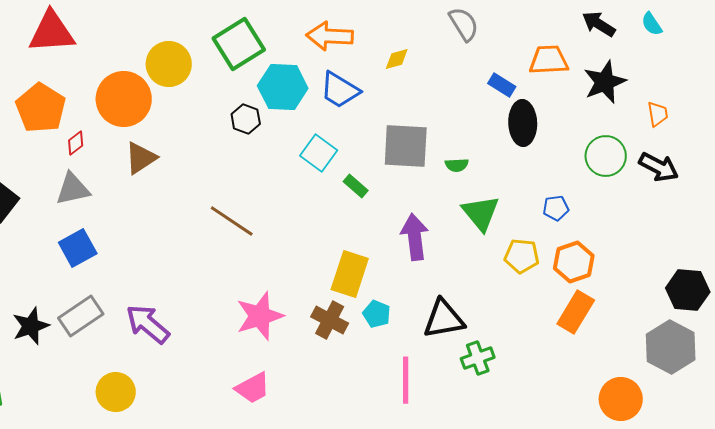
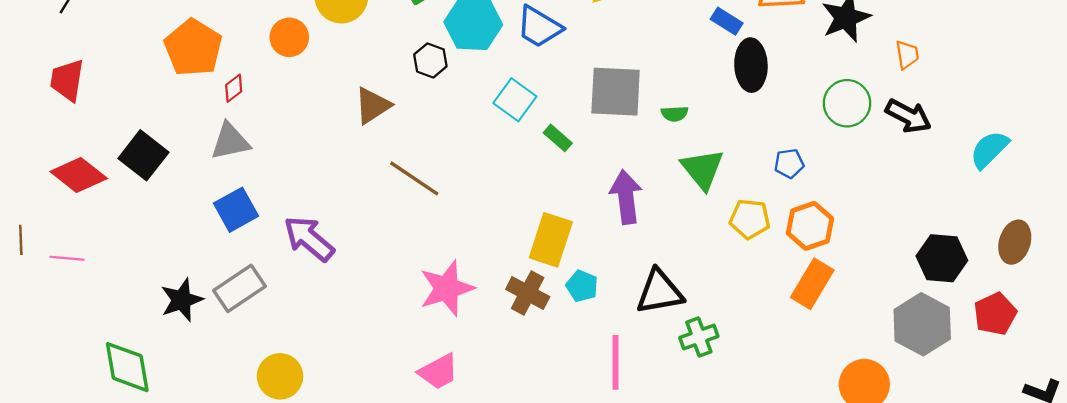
orange circle: (124, 99) -> (289, 37), size x0.6
brown triangle: (141, 158) -> (373, 106), moved
purple arrow: (148, 324) -> (309, 239), moved

